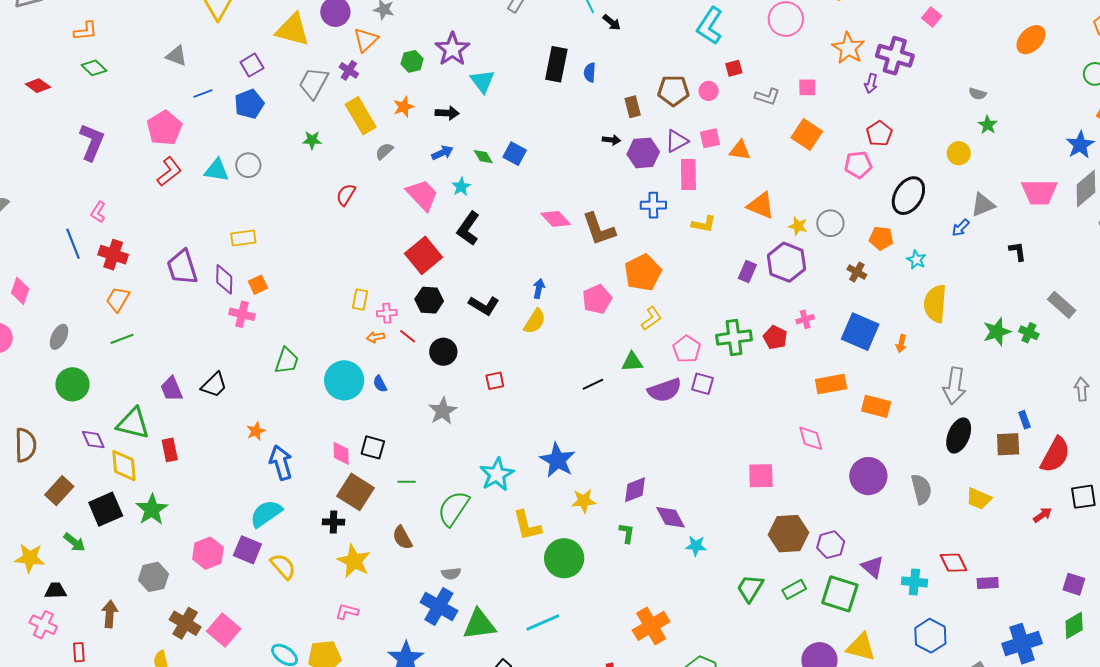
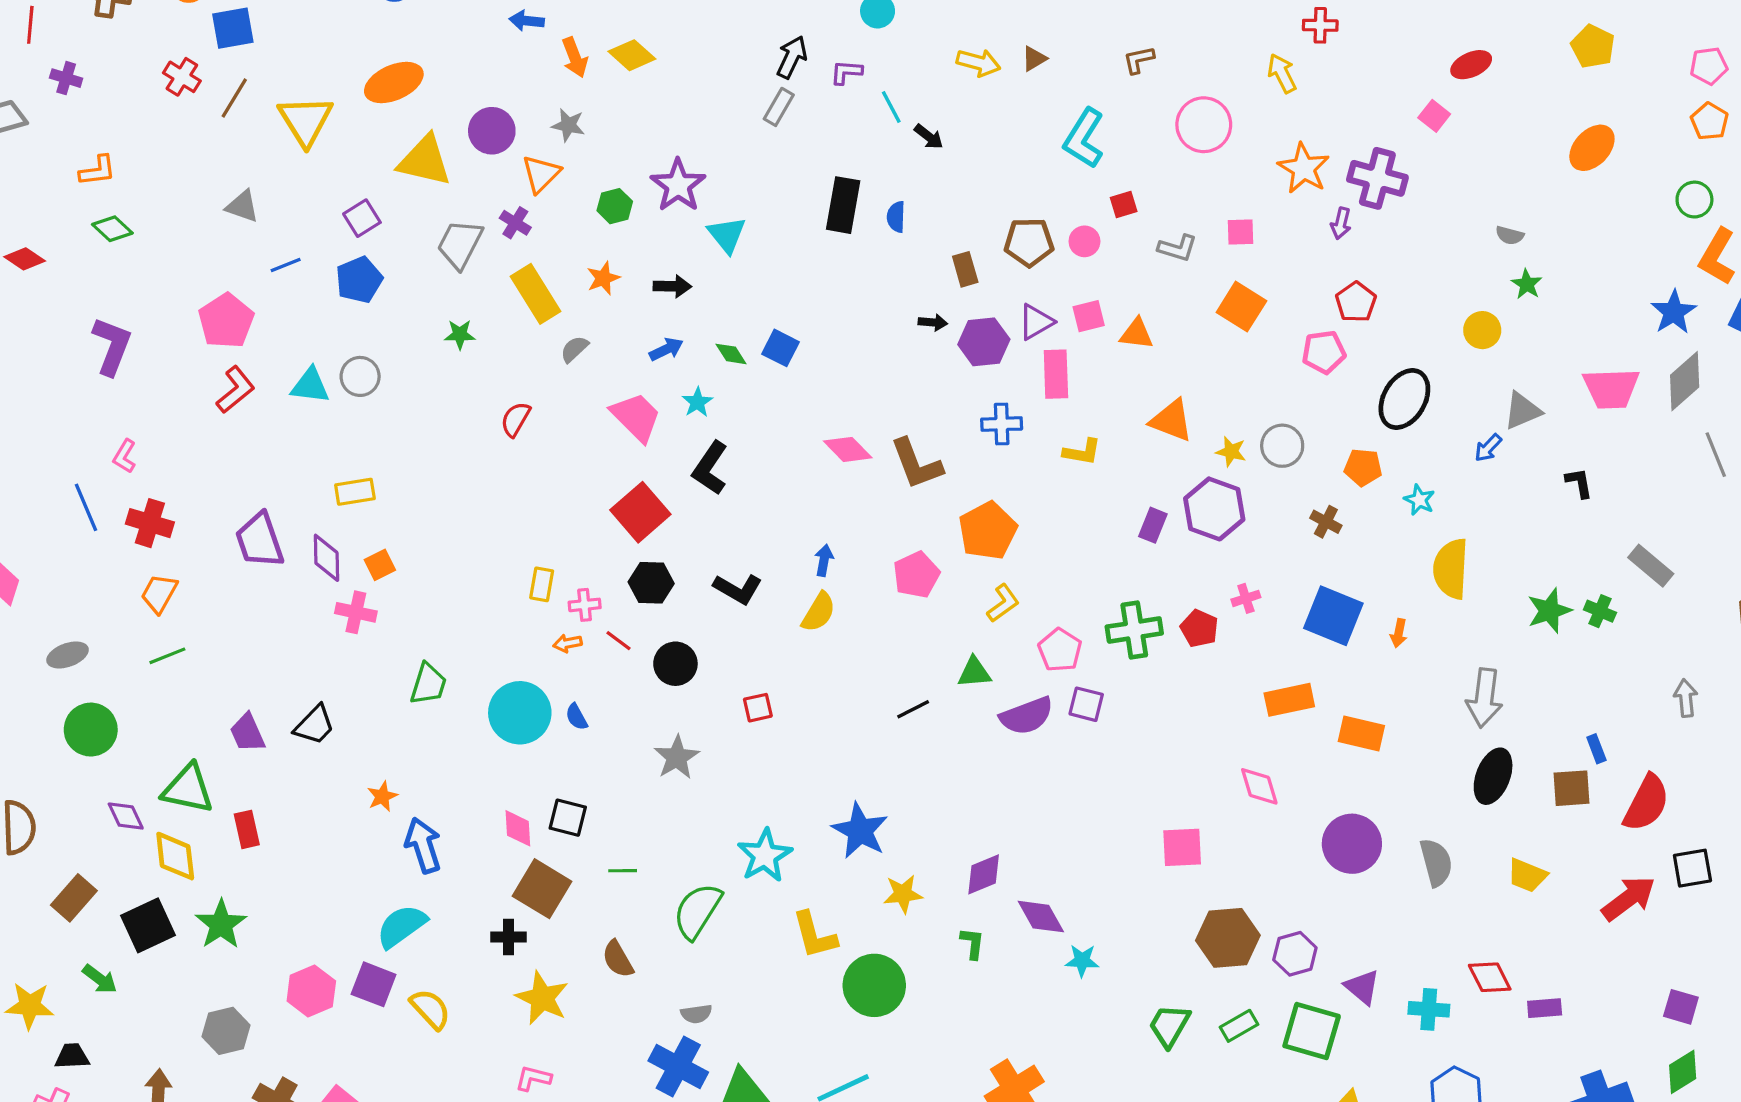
gray ellipse: (59, 337) -> (68, 655), turned 45
red arrow: (1042, 515) -> (1628, 898), size x1.8

